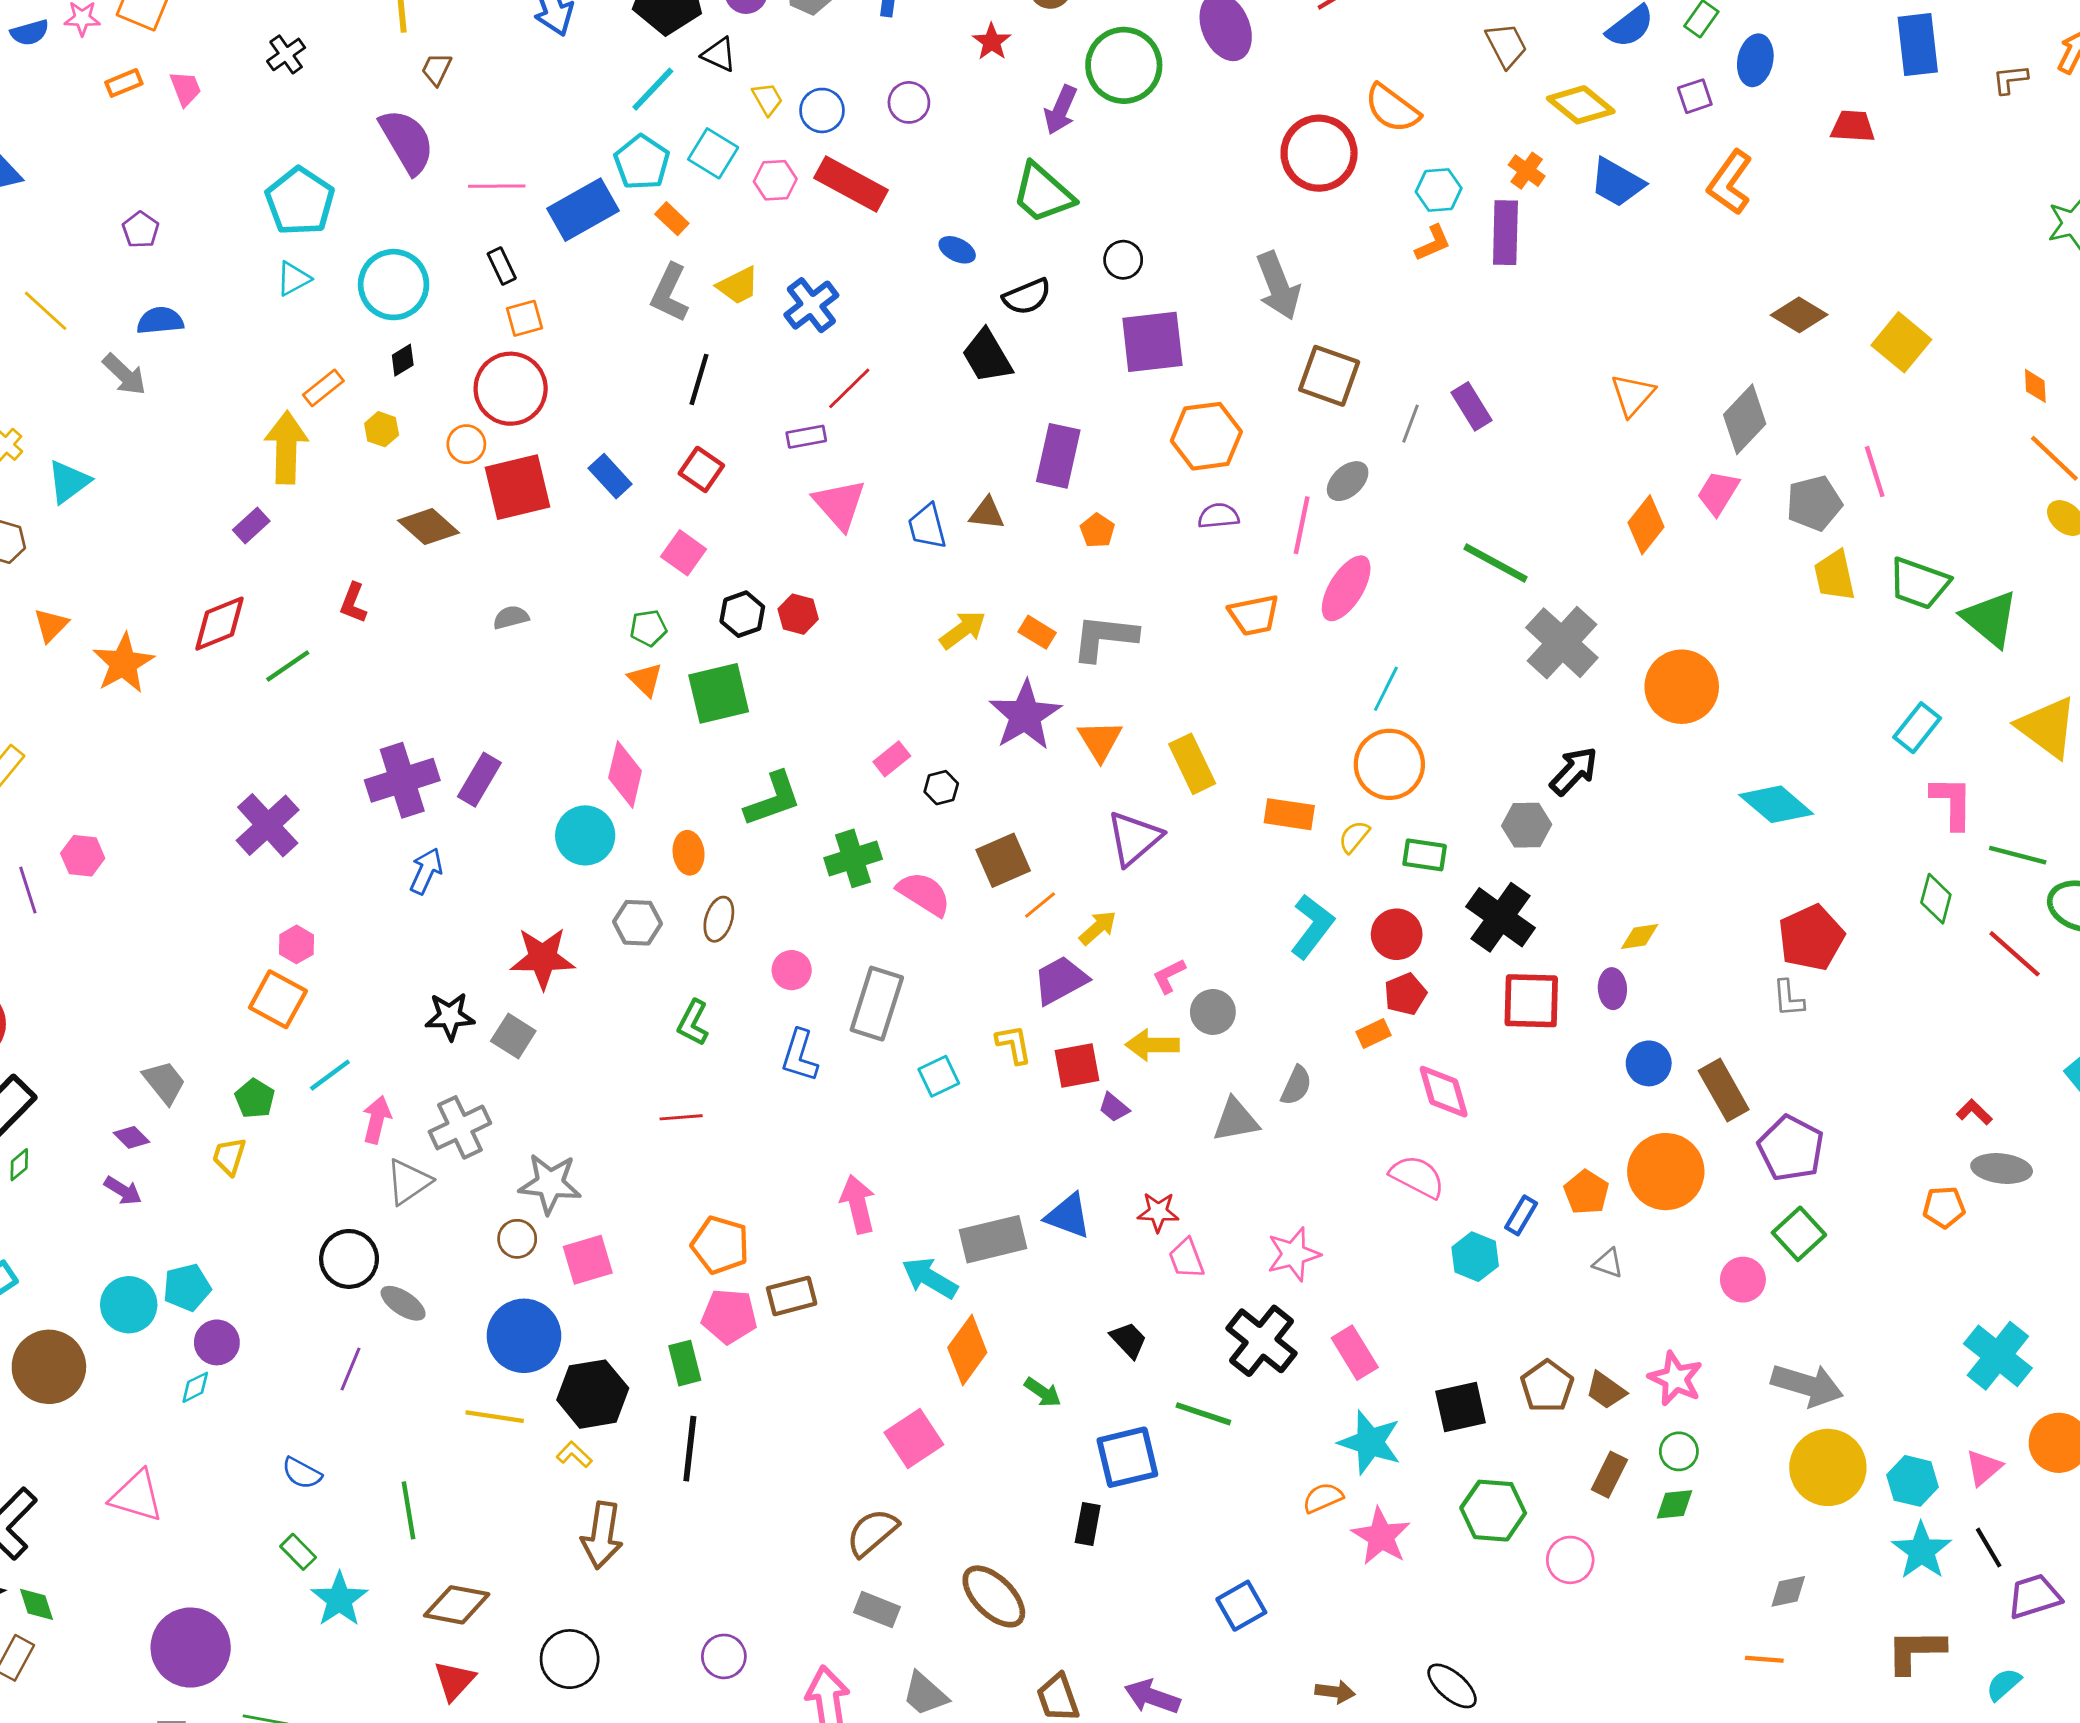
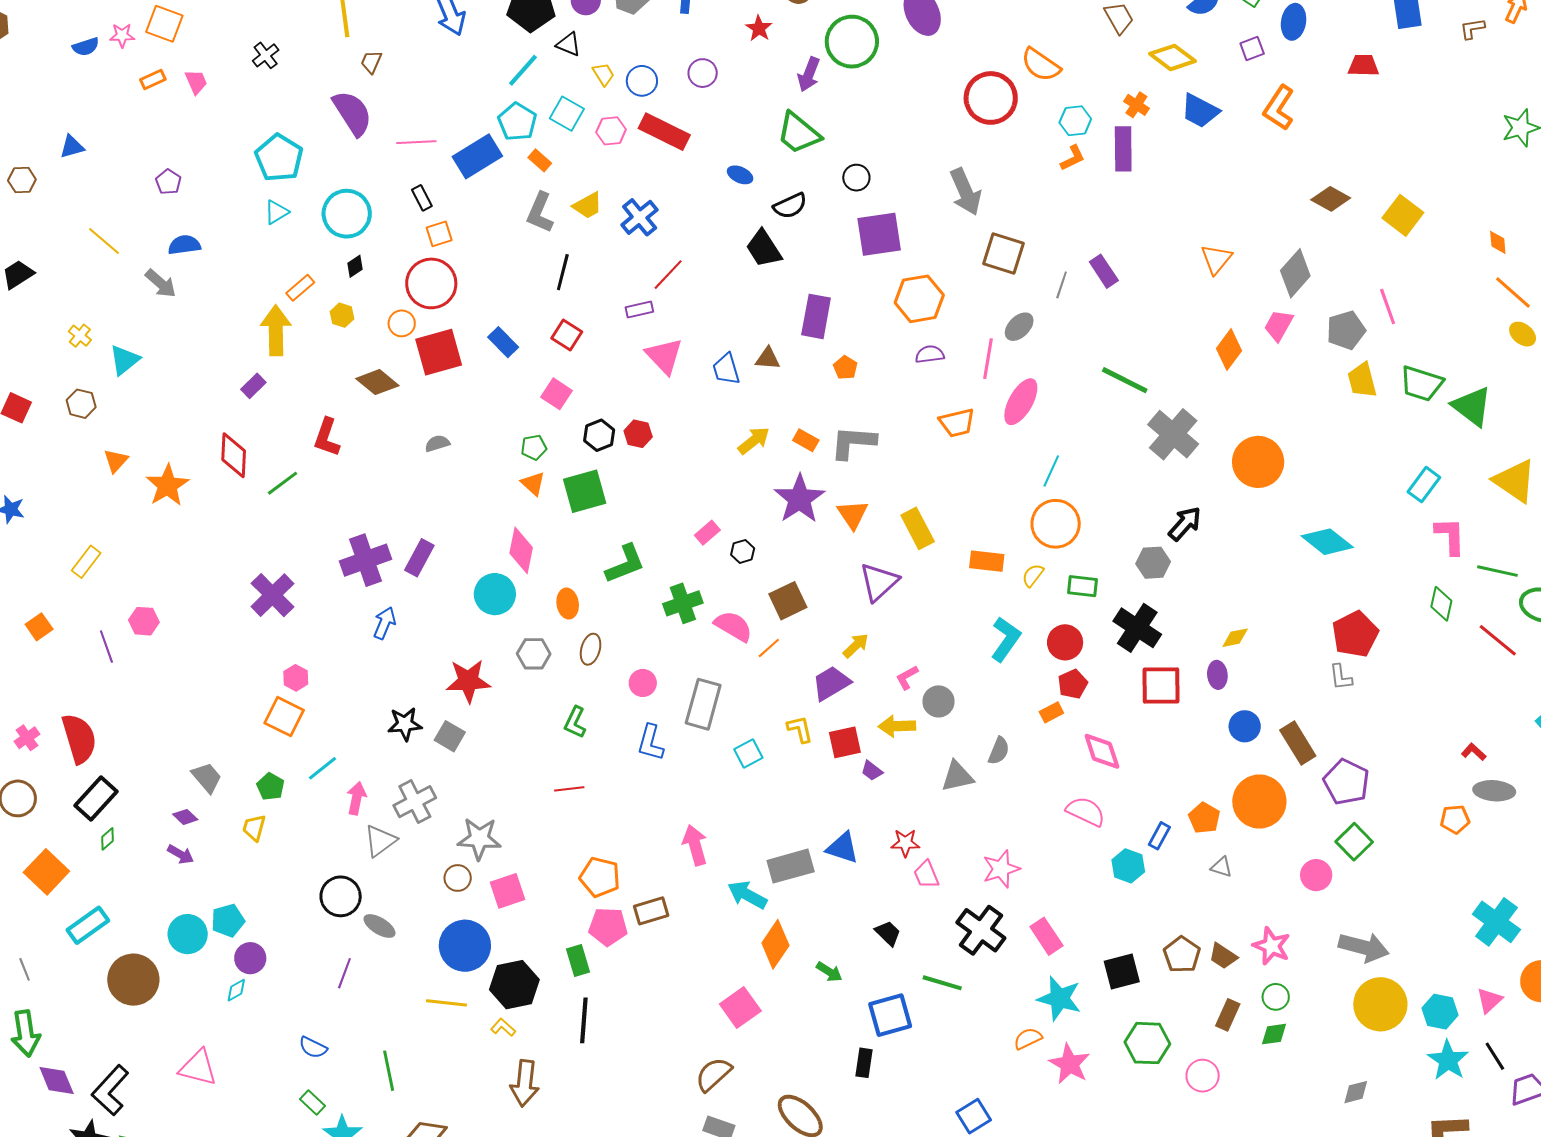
red L-shape: (353, 603) -> (327, 437), size x1.4
red diamond: (220, 624) -> (234, 455), turned -63
orange line: (1040, 905) -> (769, 648), moved

